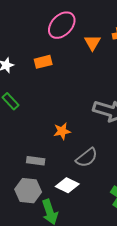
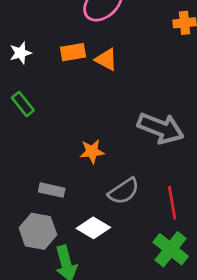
orange triangle: (92, 43) -> (106, 59), moved, turned -36

